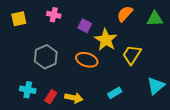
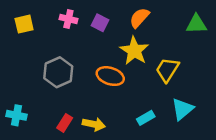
orange semicircle: (125, 14) -> (139, 18), moved
purple square: (85, 26) -> (100, 23), moved
cyan triangle: (156, 86) -> (182, 109), moved
cyan cross: (28, 90) -> (16, 115), moved

